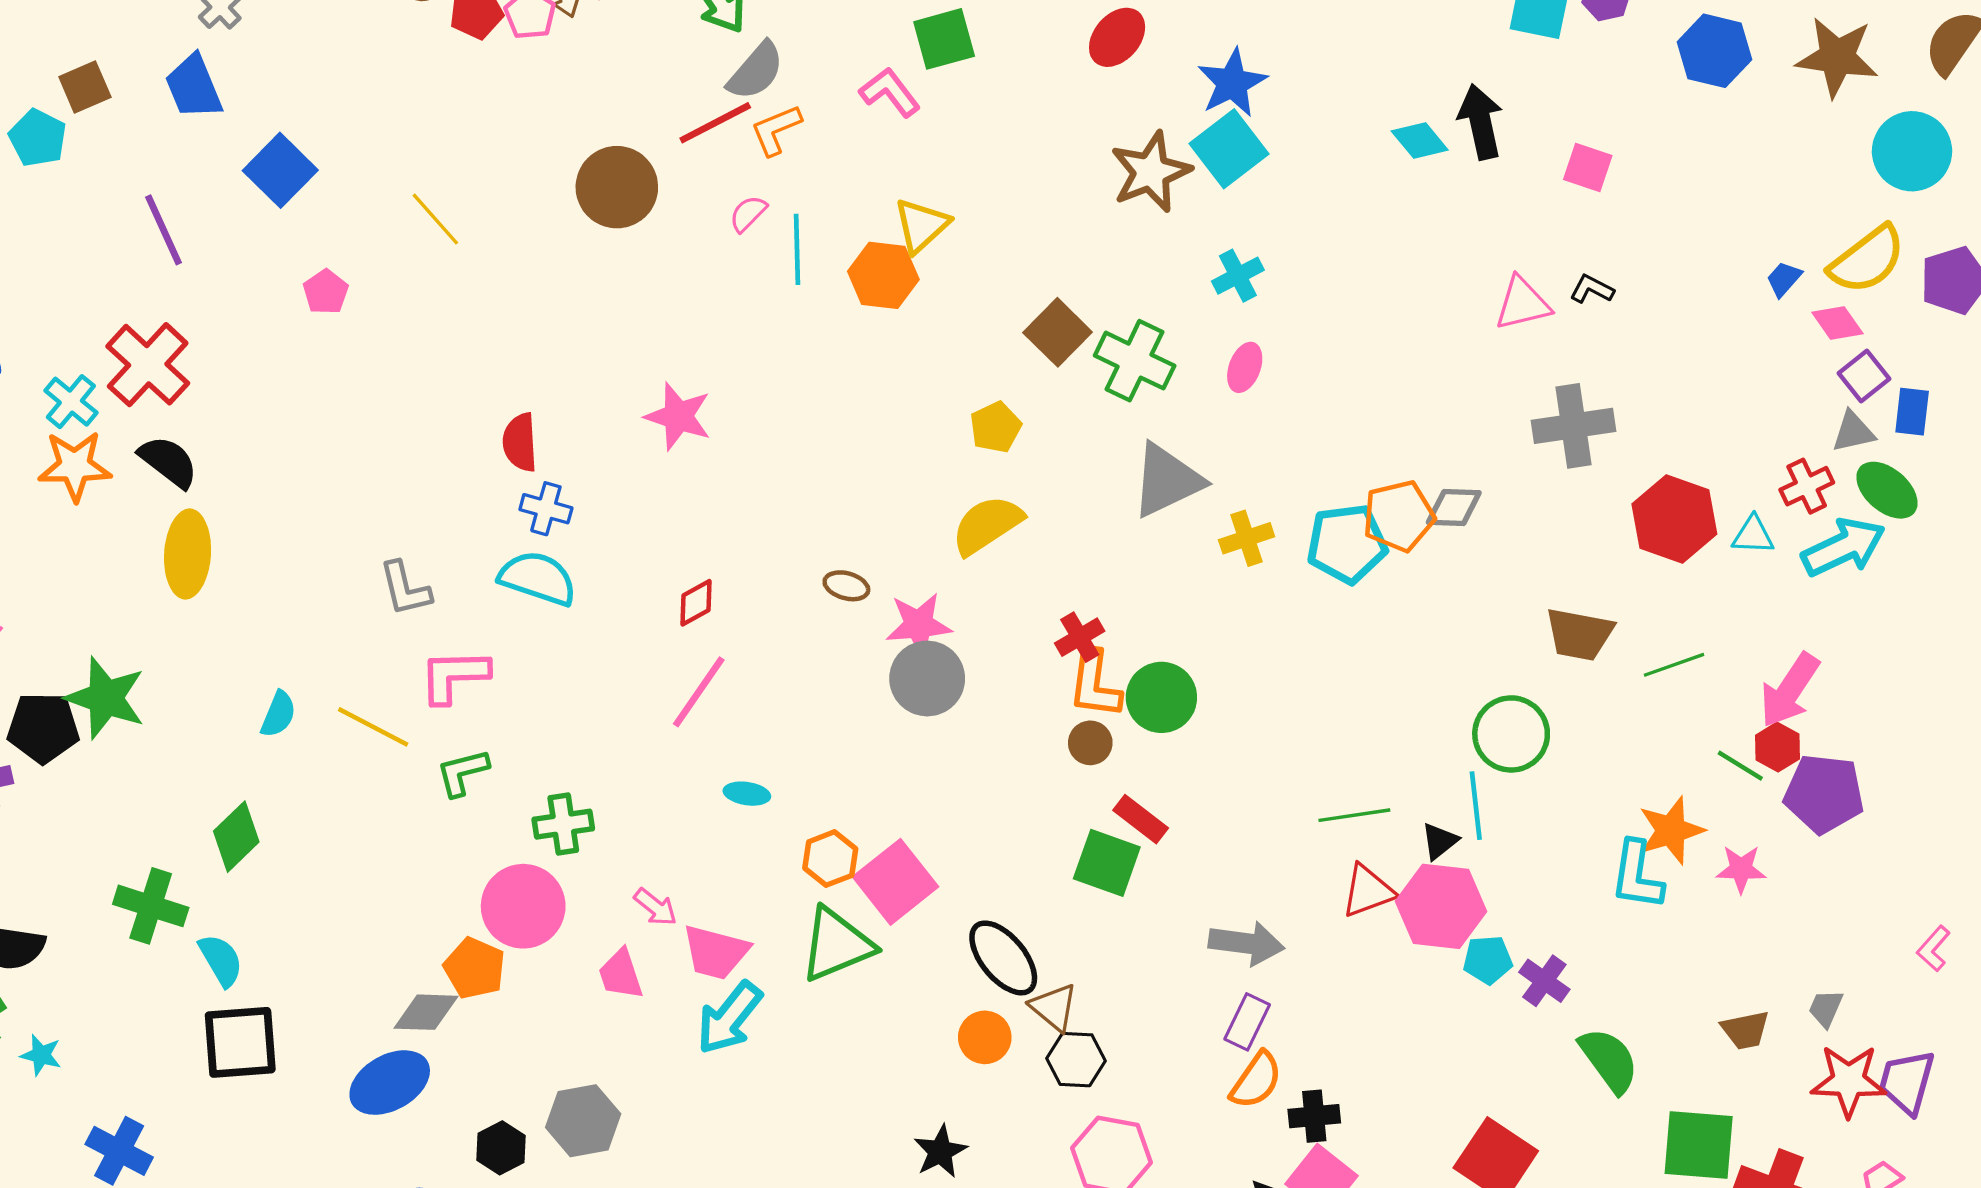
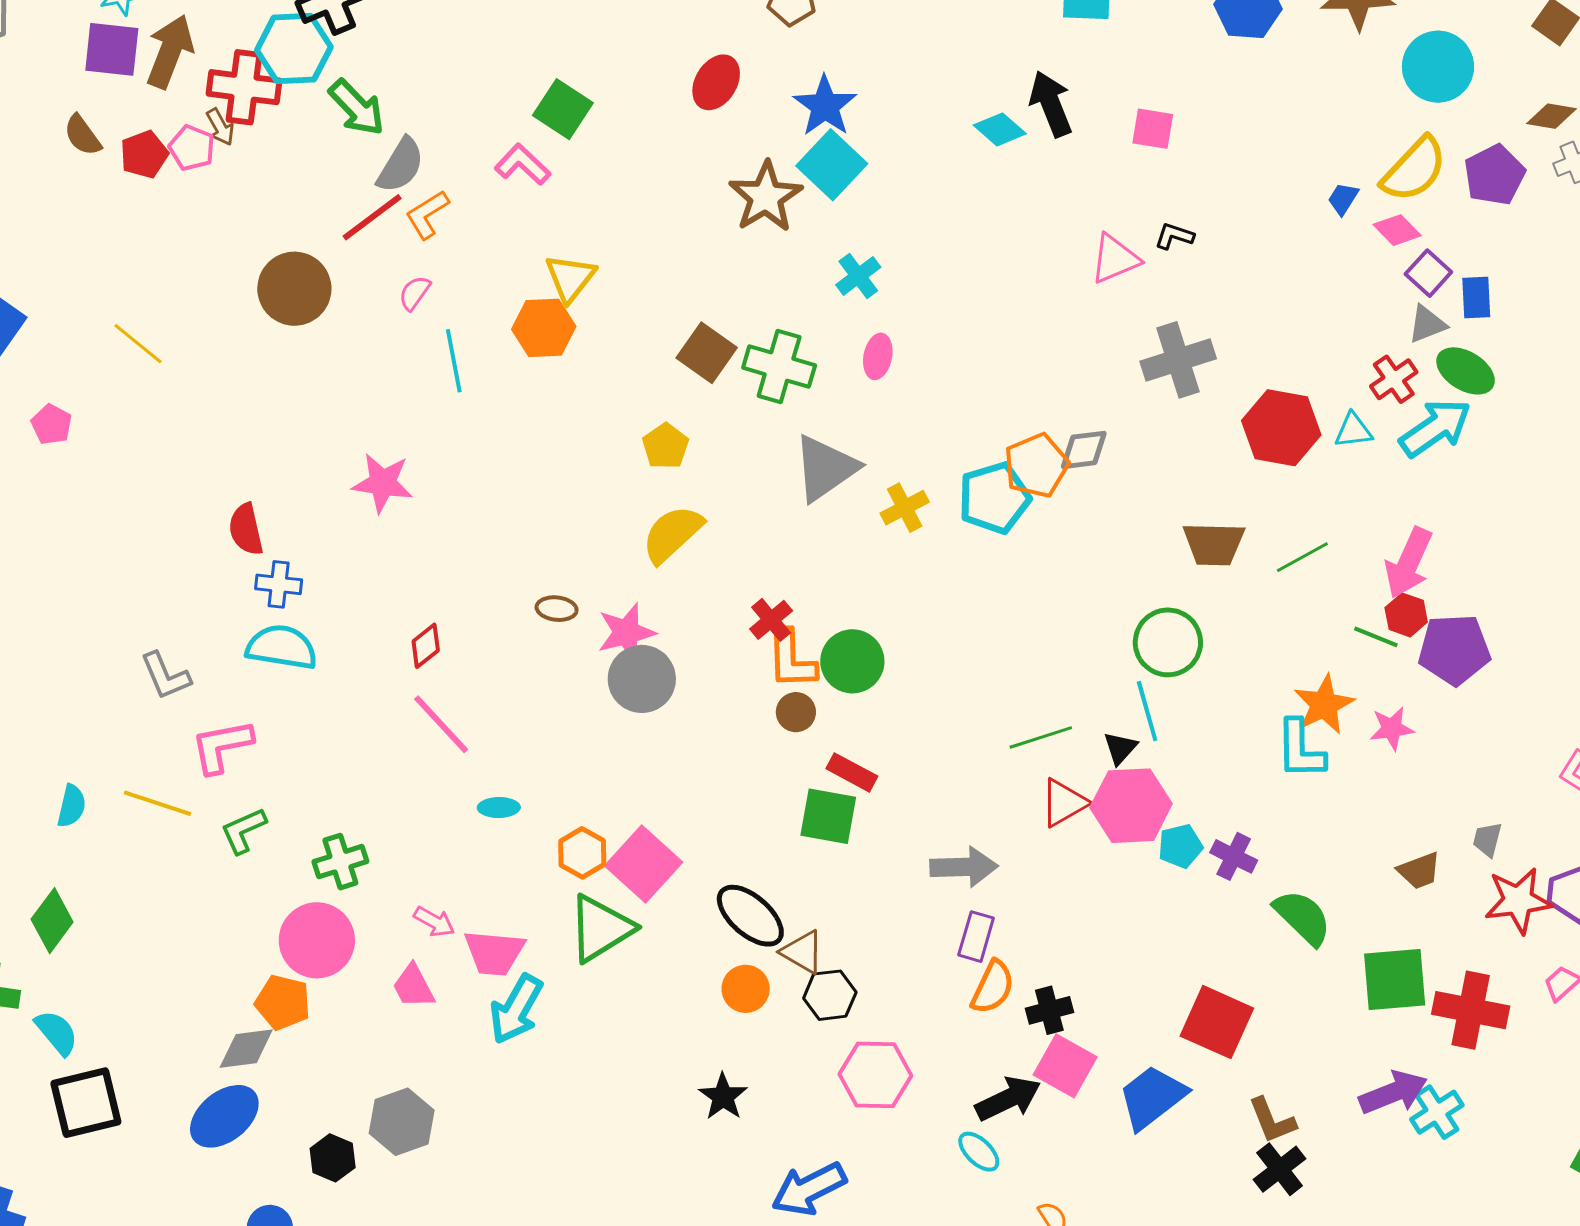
green square: (944, 39) -> (563, 109), turned -32
cyan line: (797, 249) -> (454, 361), moved
pink line: (699, 692) -> (441, 724), turned -68

